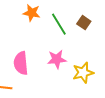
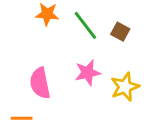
brown square: (84, 23) -> (120, 32), moved

